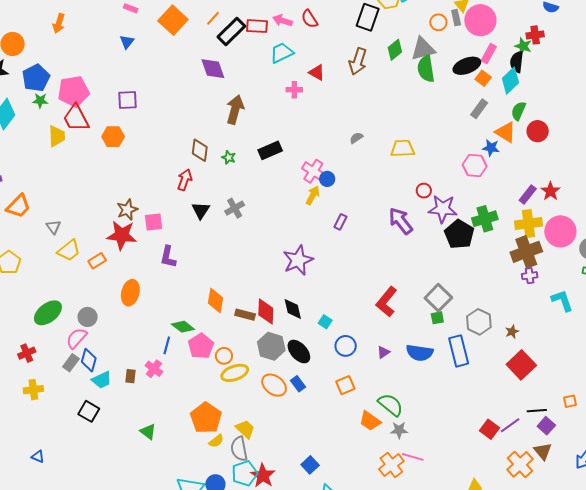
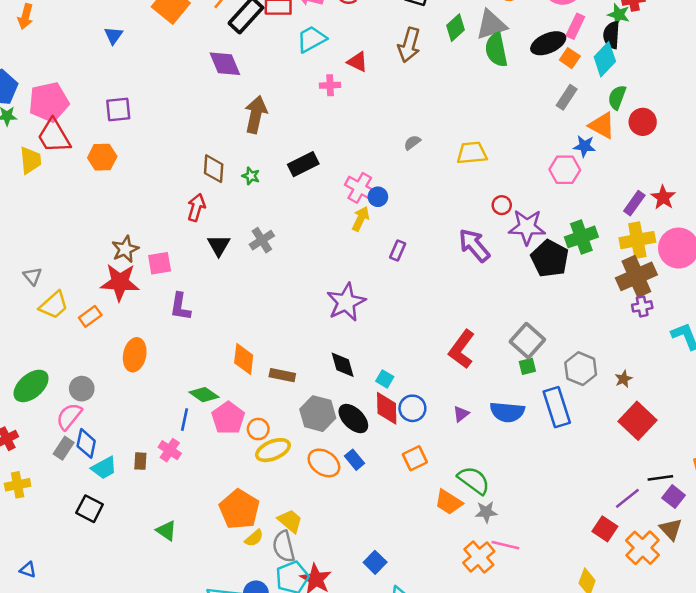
red diamond: (266, 312) -> (387, 408), moved
red square: (489, 429) -> (605, 529), moved

